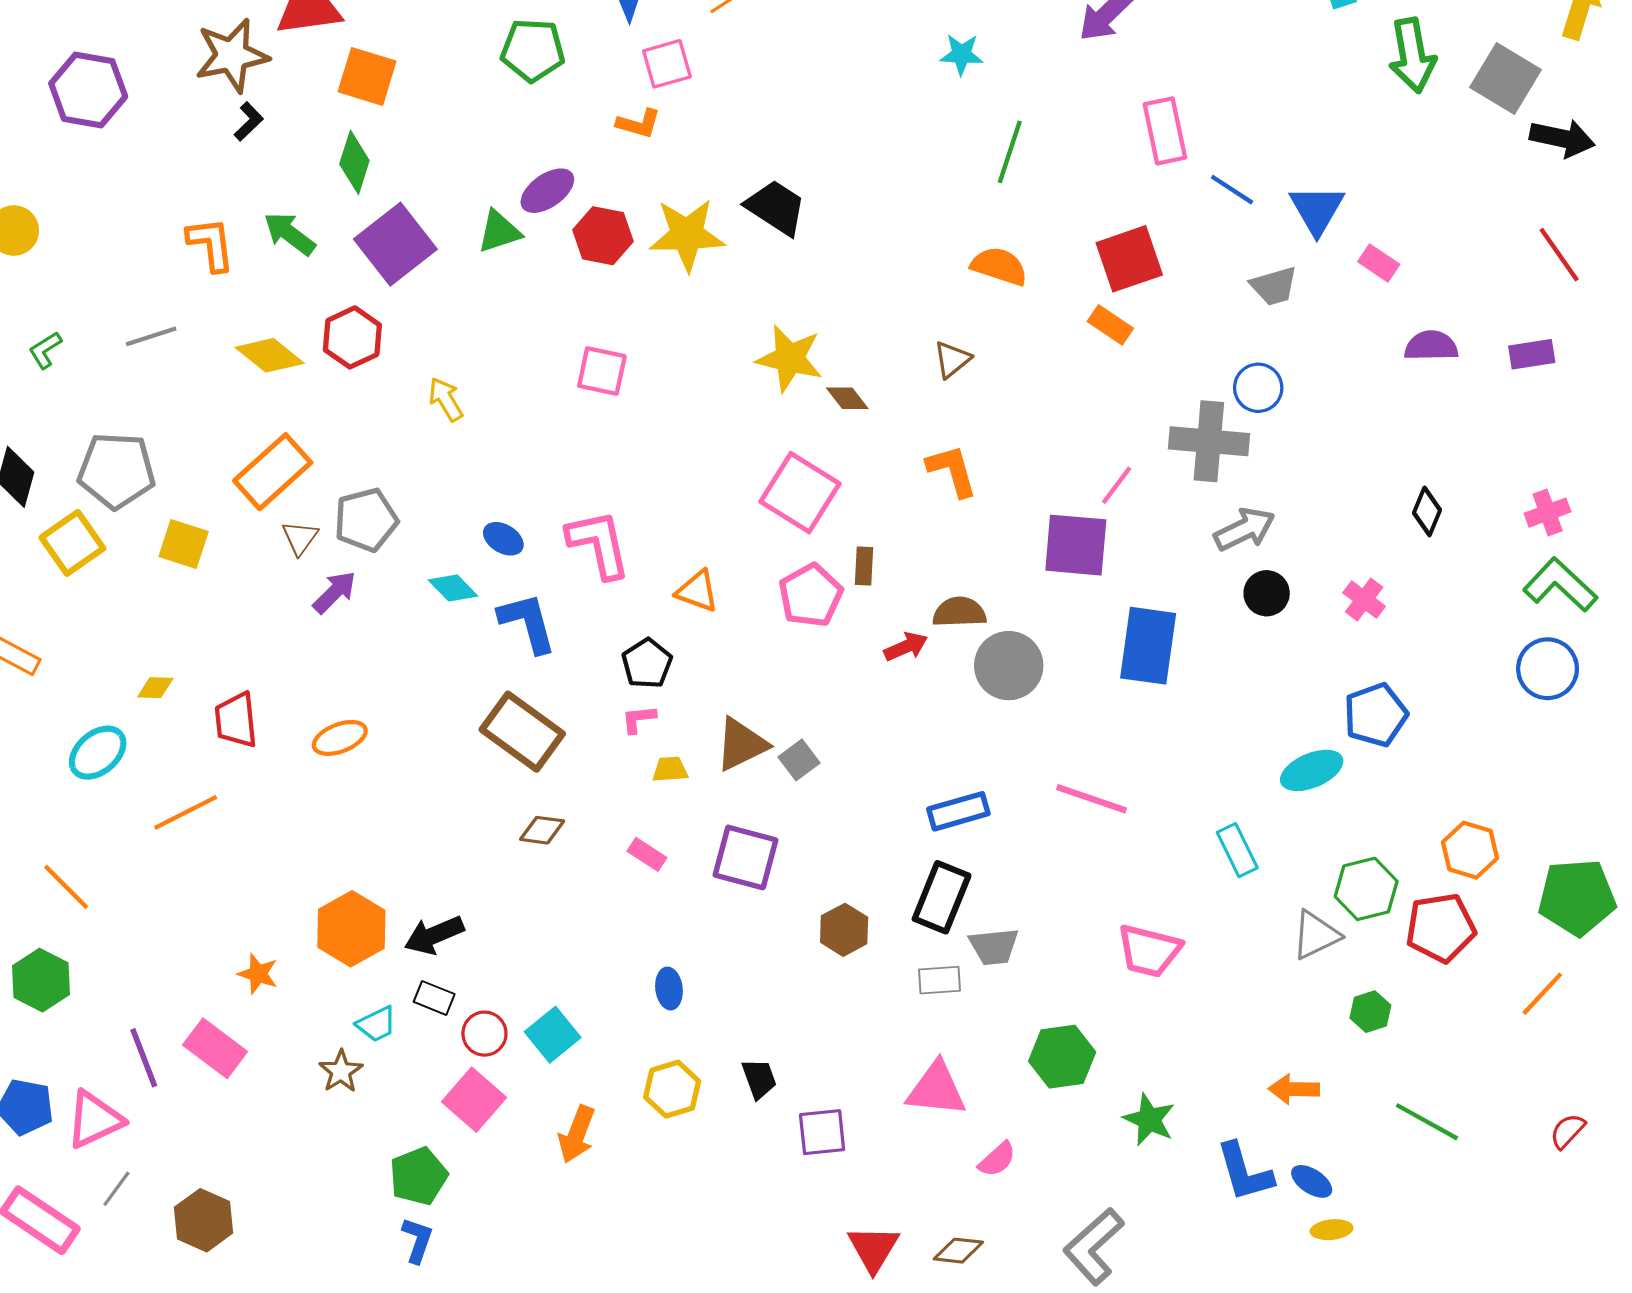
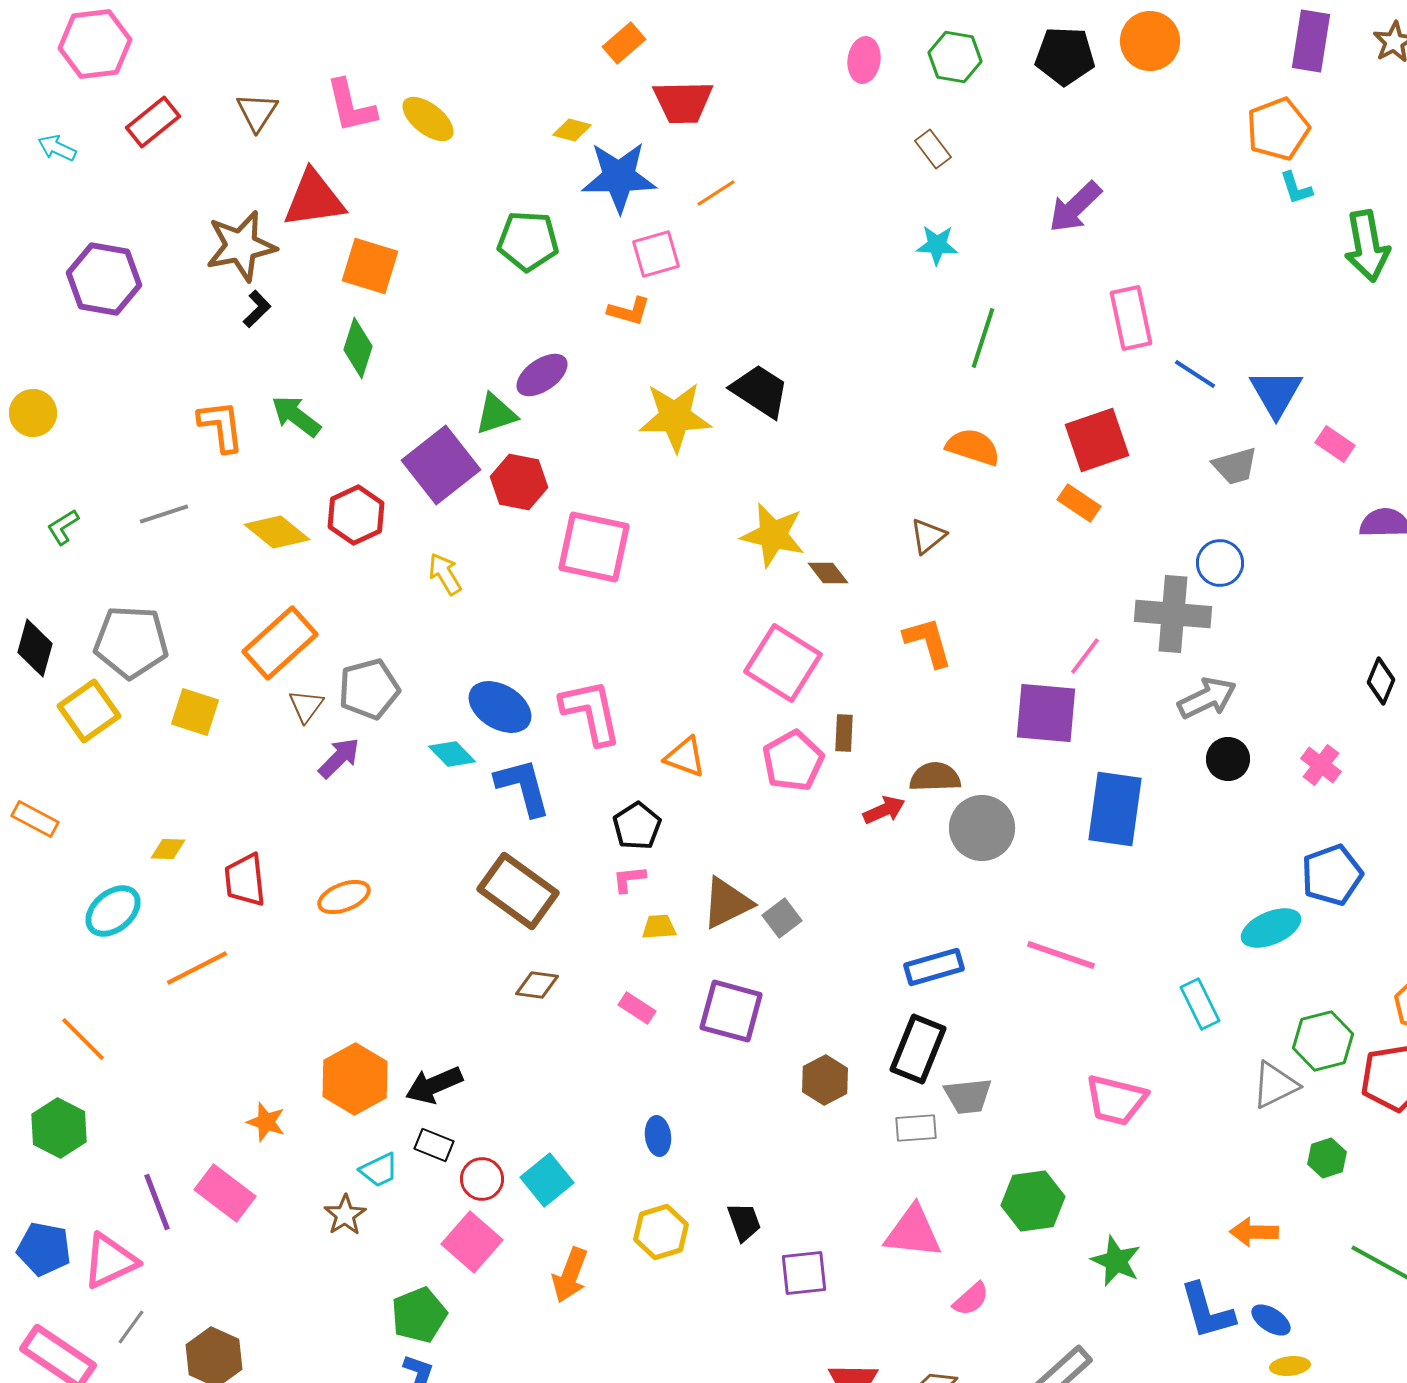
red hexagon: (603, 236) -> (519, 482), moved
purple square: (395, 244) -> (441, 465), moved
pink square: (602, 371) -> (594, 547), size x1.5
blue ellipse: (503, 539) -> (500, 707), size x1.6

